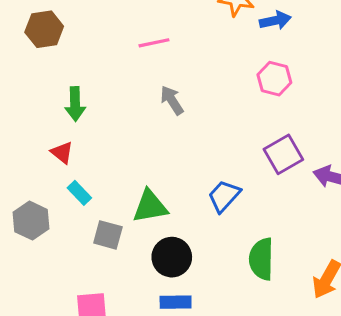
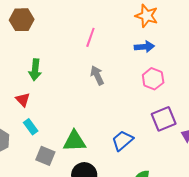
blue arrow: (275, 21) -> (144, 47), moved
pink line: (154, 43) -> (90, 37), turned -66
pink hexagon: (274, 79) -> (153, 79), moved

